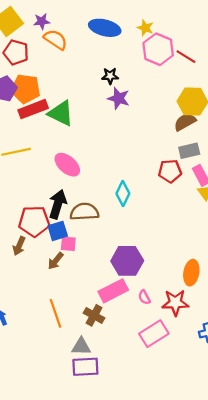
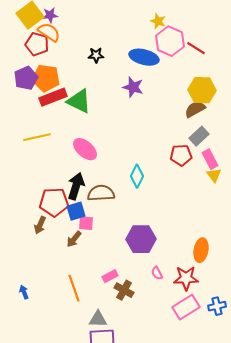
purple star: (42, 21) -> (50, 15), moved
blue ellipse: (105, 28) -> (144, 57), moved
orange semicircle: (56, 40) -> (49, 32), moved
black star: (110, 76) -> (96, 55), moved
gray rectangle: (189, 151) -> (199, 136), turned -30
pink rectangle: (113, 291) -> (110, 276), moved, size x0.6
brown cross: (94, 315) -> (124, 290), moved
pink rectangle: (154, 334) -> (186, 307), moved

